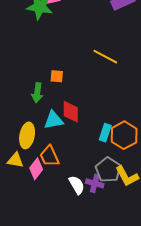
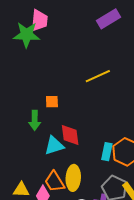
yellow line: (105, 57) -> (98, 76), turned -45
yellow ellipse: (27, 135) -> (73, 178), moved

